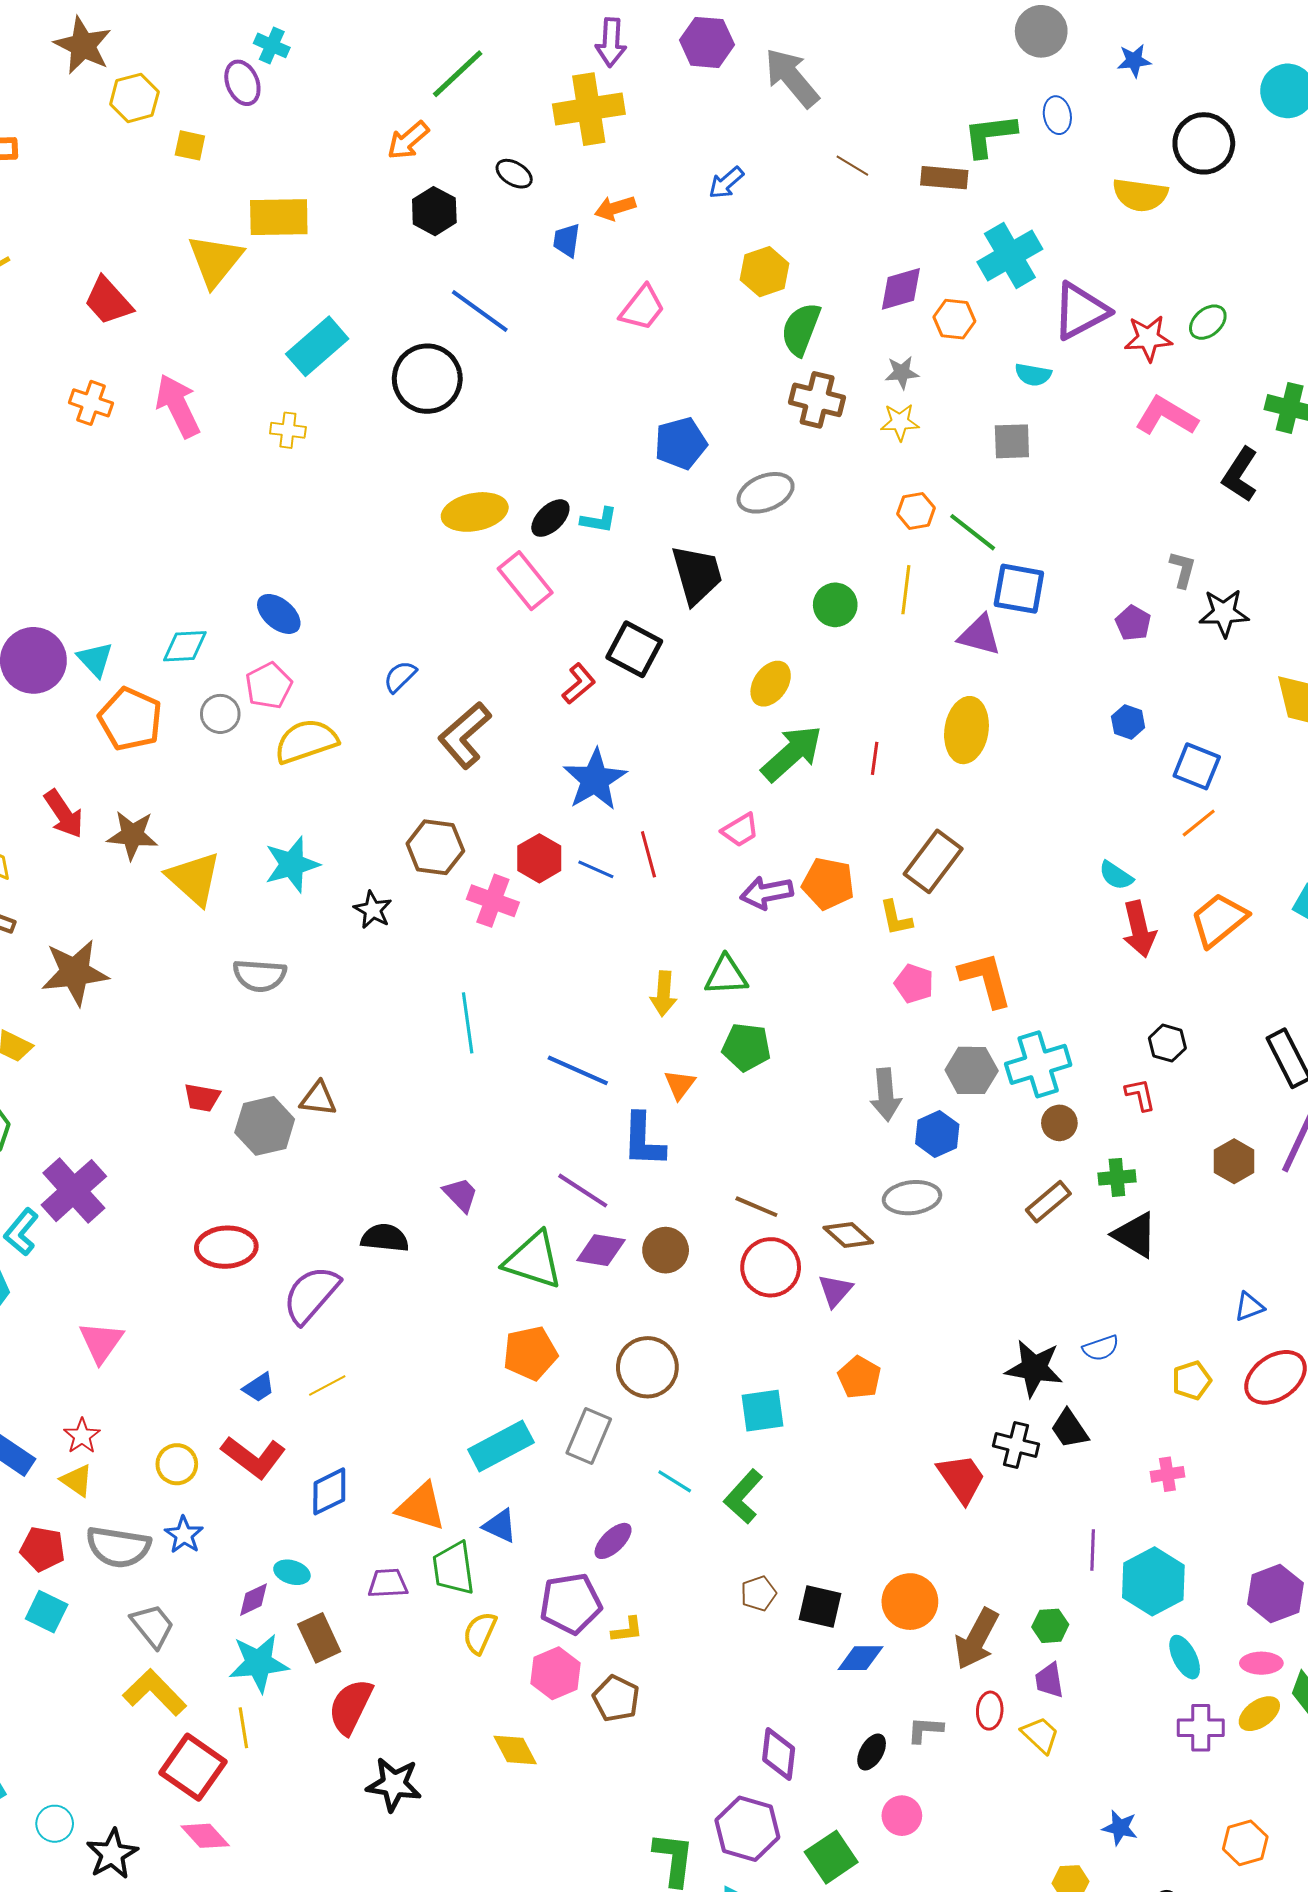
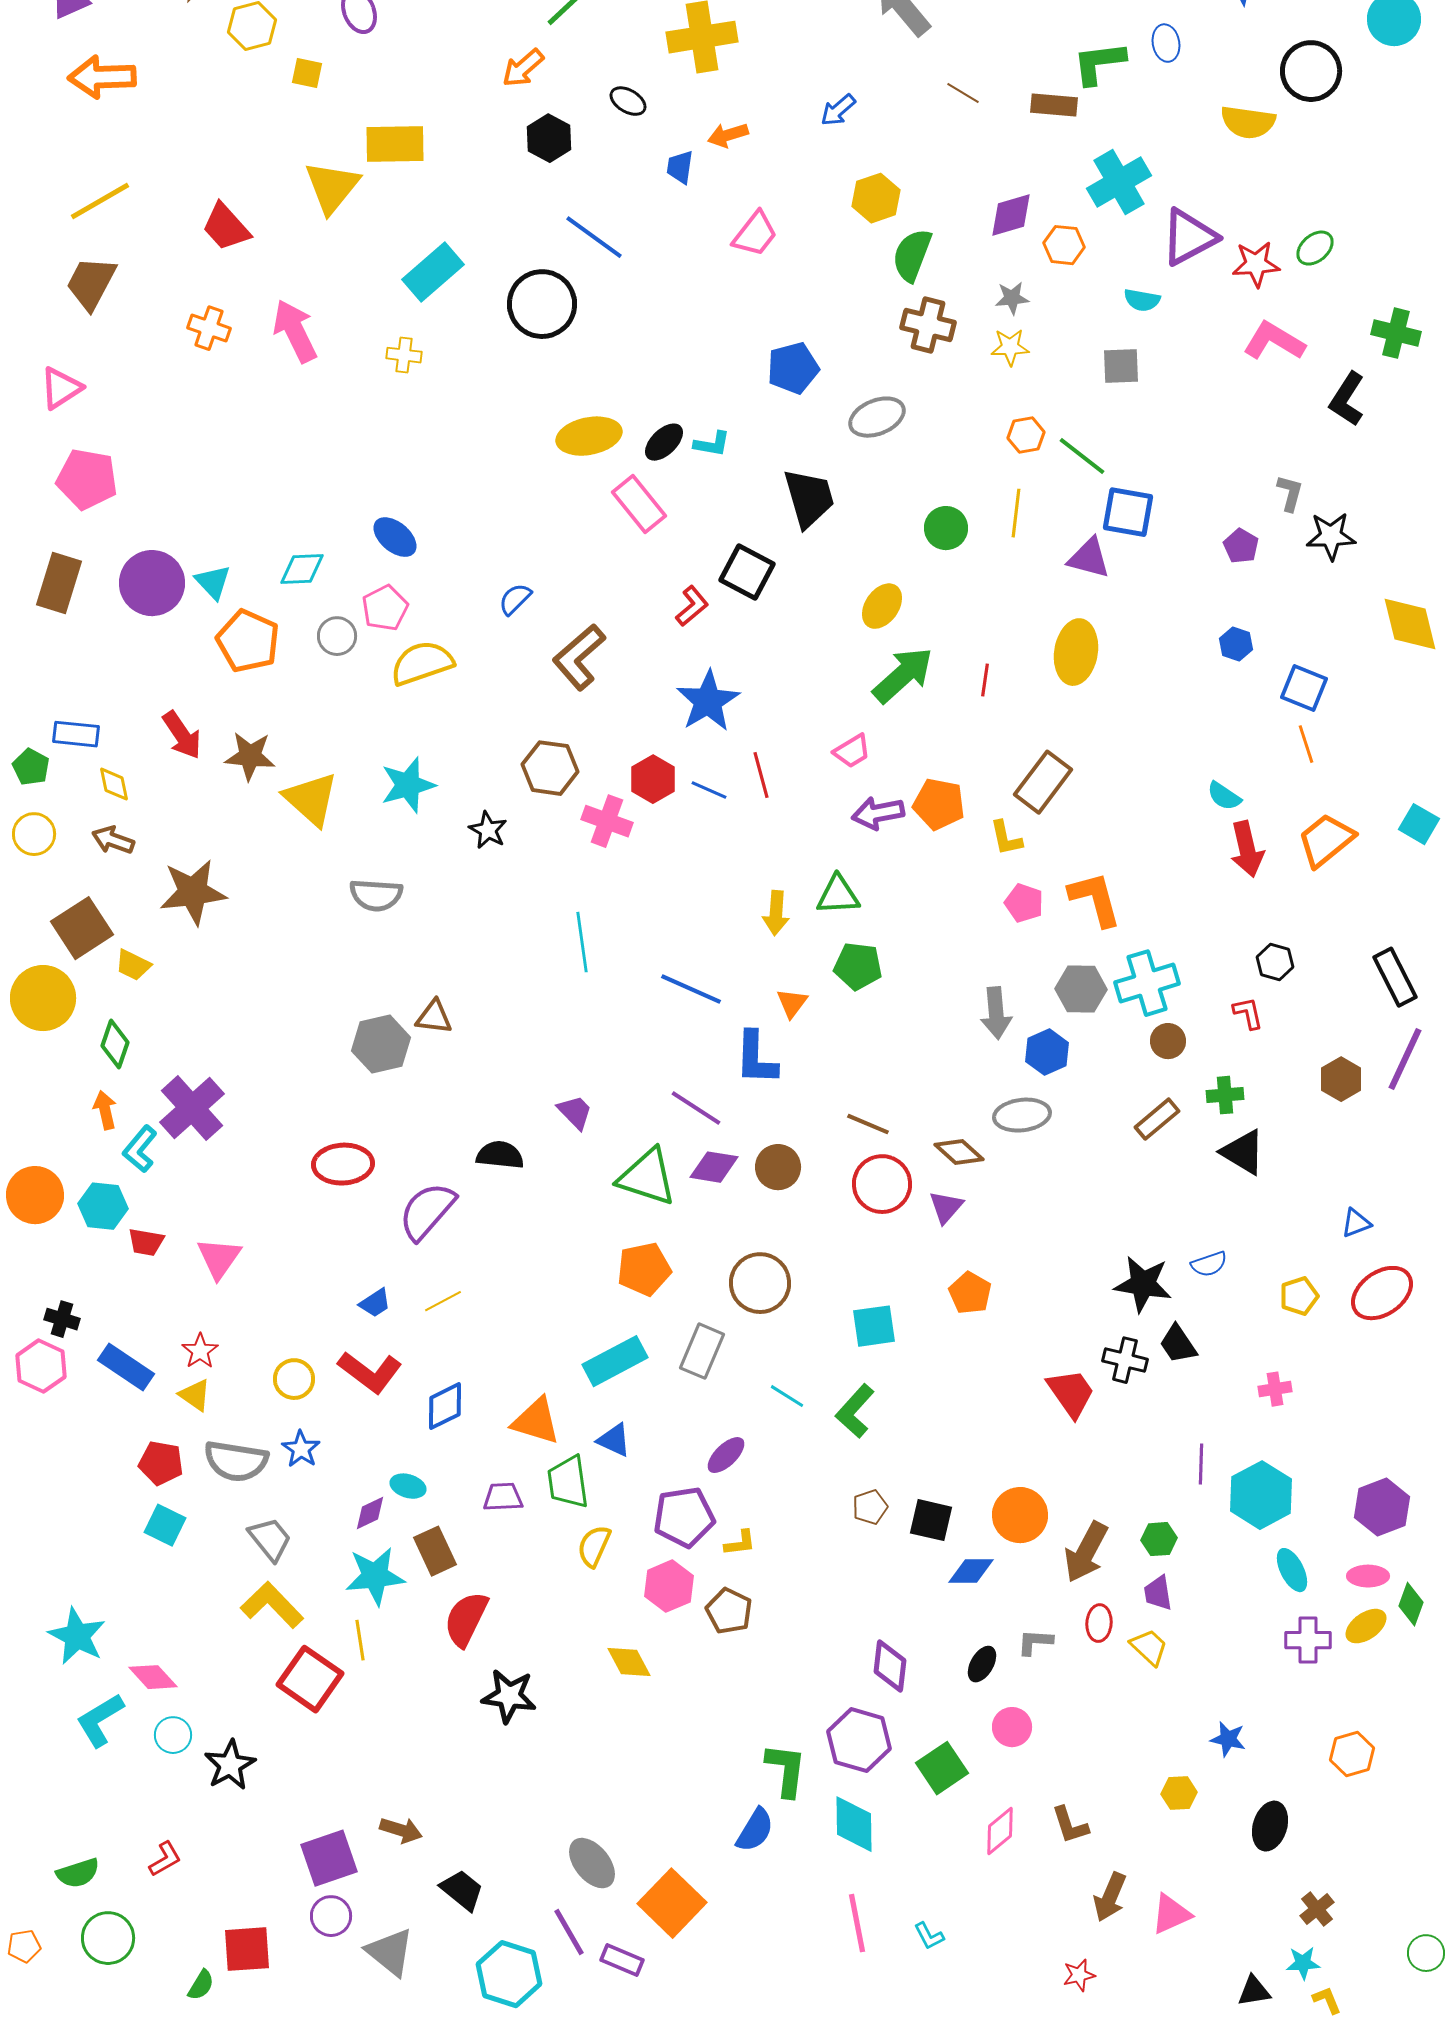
orange line: (1199, 823) -> (1306, 744), turned -69
red trapezoid: (202, 1098) -> (146, 1242), moved
pink diamond: (205, 1836) -> (153, 1677), moved

